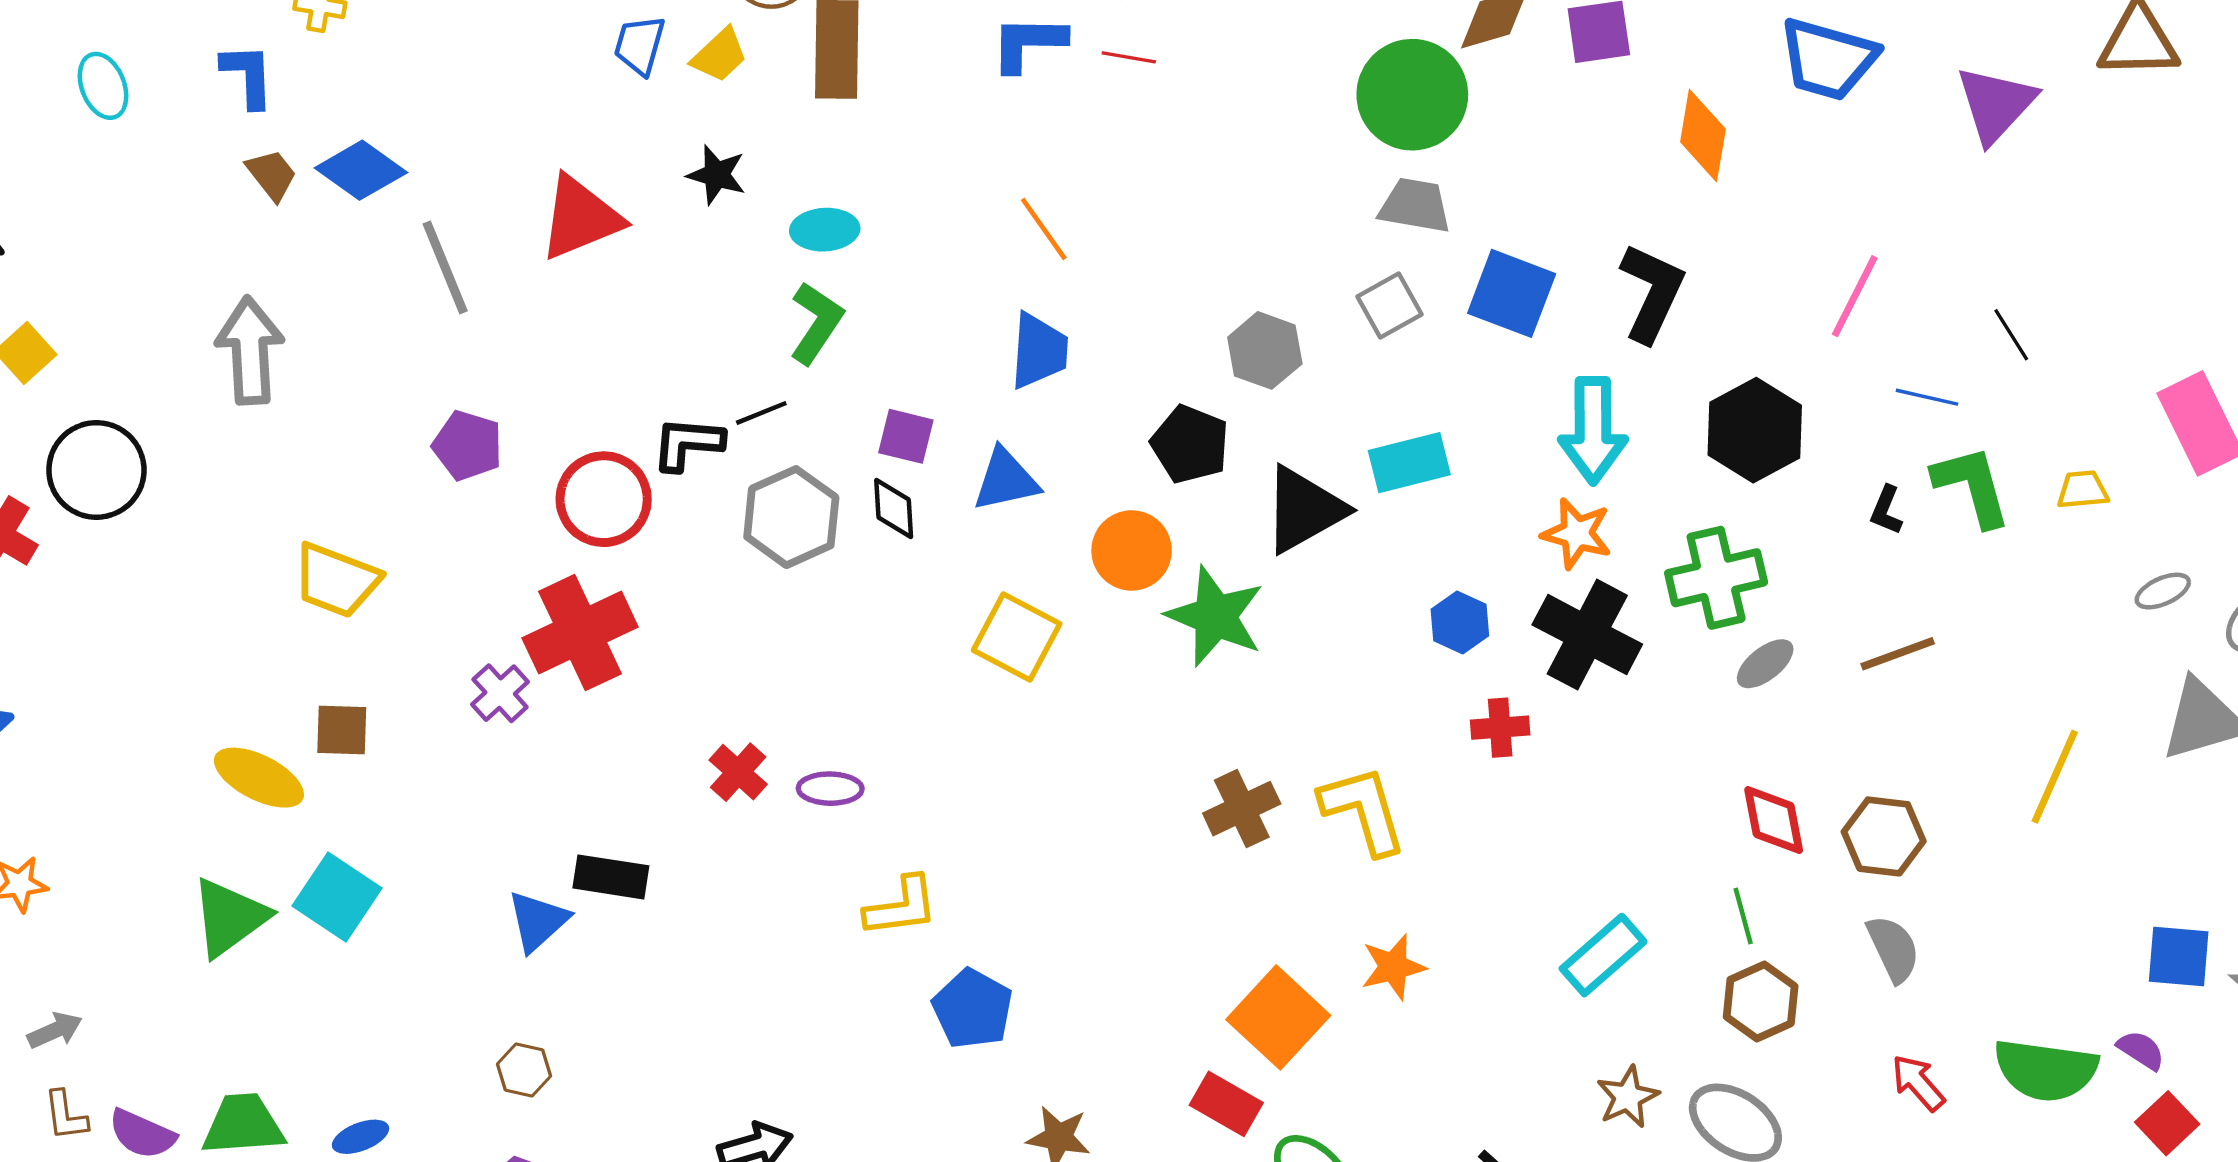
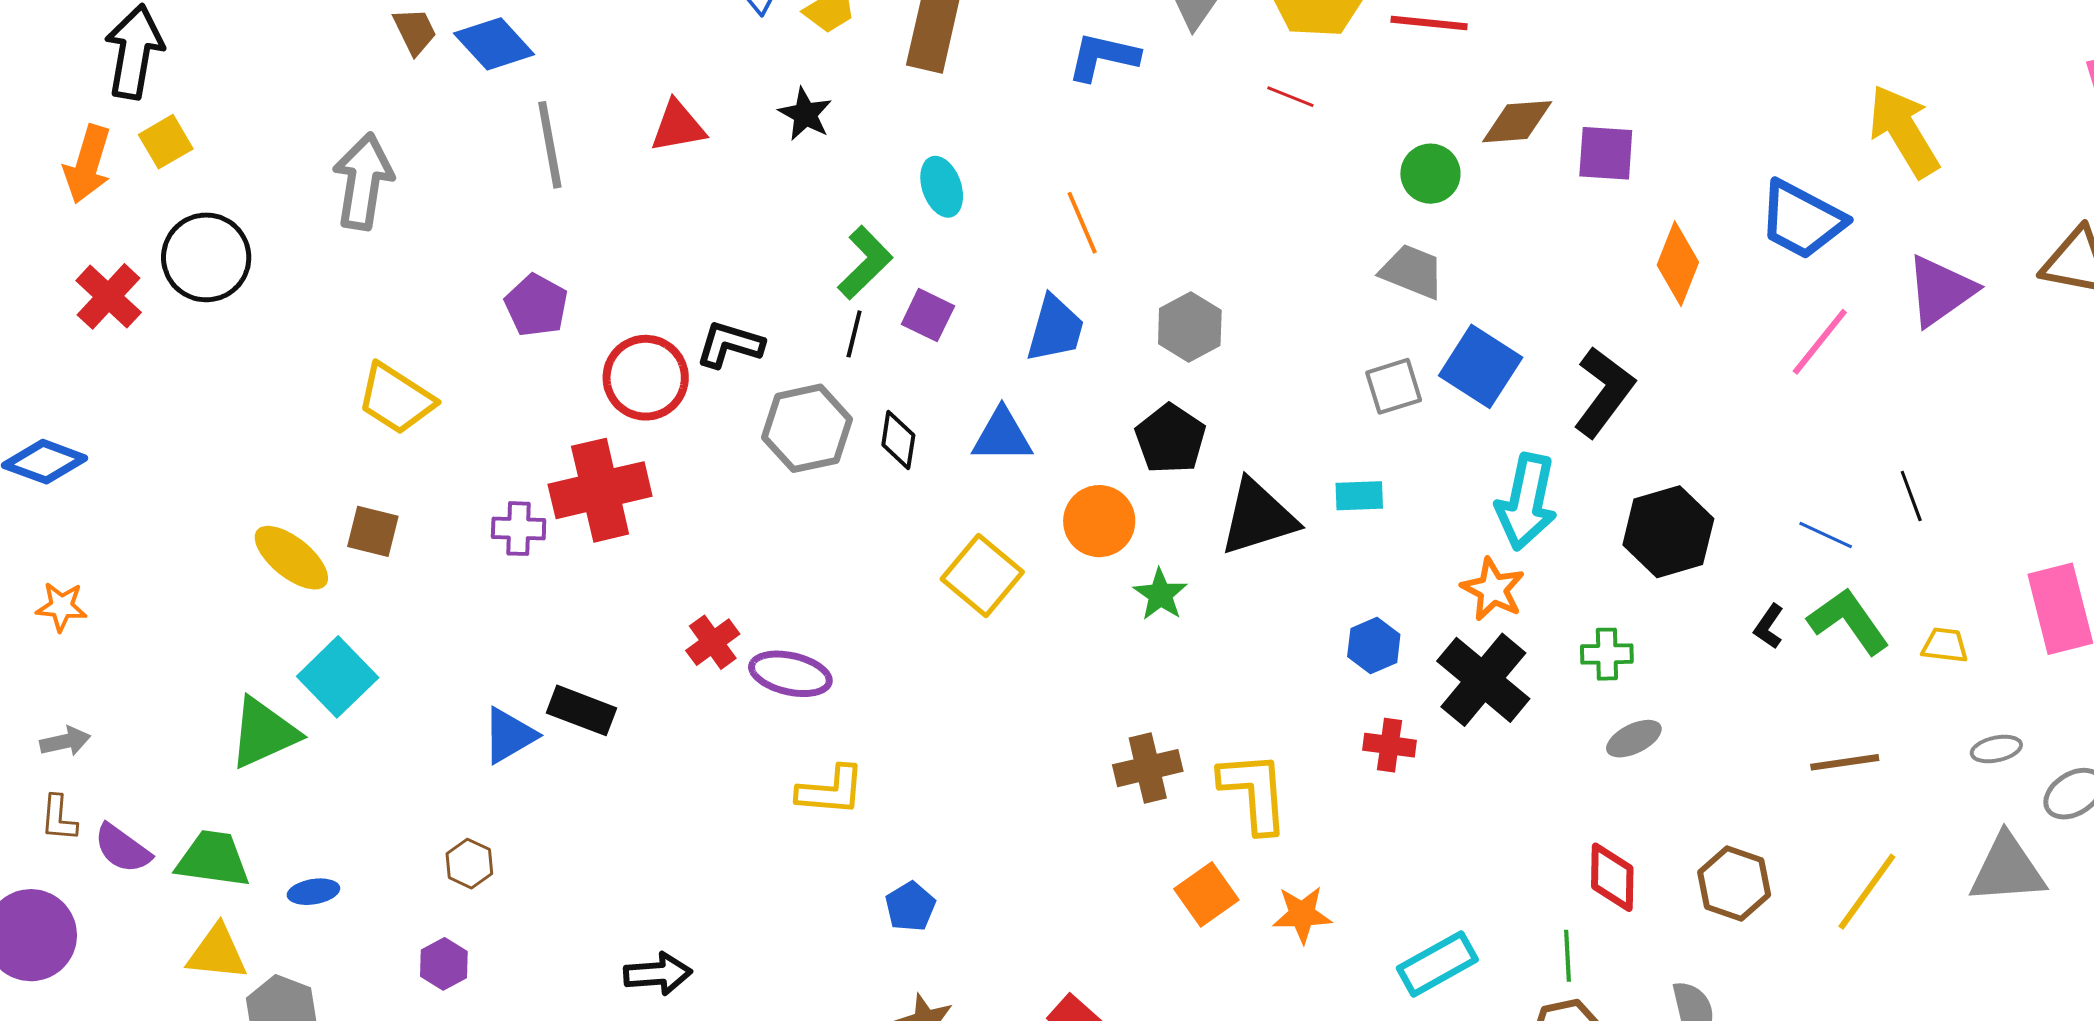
red line: (1129, 57) -> (1290, 97), moved
green circle: (1412, 95) -> (1430, 174), size x0.6
red triangle: (580, 218) -> (678, 126), size x0.7
cyan ellipse: (825, 230) -> (942, 187), moved, turned 62
pink line: (1855, 296) -> (1820, 342), moved
gray square: (1389, 305) -> (1394, 386), moved
gray hexagon: (1265, 350) -> (1190, 327), moved
black line: (761, 413) -> (854, 334), moved, turned -66
purple square: (906, 436) -> (928, 315), moved
cyan rectangle: (1409, 463) -> (1359, 496), size x0.7
green L-shape: (1972, 486) -> (1849, 621), turned -32
green cross: (1716, 578) -> (1607, 654), size x0.6
green star: (1215, 616) -> (1160, 594), size x0.6
brown line: (1898, 654) -> (1845, 762), moved
purple cross: (500, 693) -> (519, 529), turned 32
purple ellipse: (830, 789) -> (790, 674), size x1.4
brown hexagon: (1884, 836) -> (1734, 884), moved
green triangle: (229, 917) -> (264, 733), moved
orange star: (1393, 967) -> (1302, 914), moved
blue pentagon: (973, 1009) -> (910, 907), moved, size x0.7
orange square: (1278, 1017) -> (1206, 894), moved, size x0.7

